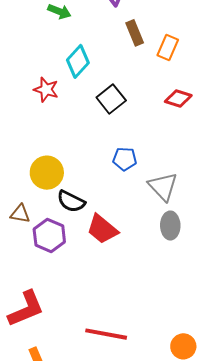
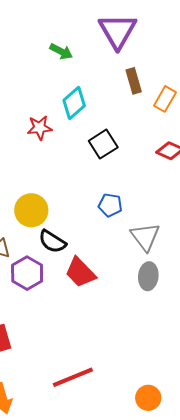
red star: (46, 90) -> (40, 128), turned -30
red line: (106, 334) -> (73, 377), turned -39

